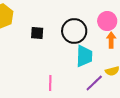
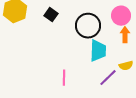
black square: (37, 33) -> (51, 15), moved, turned 32

